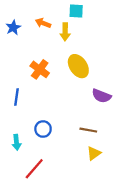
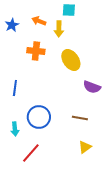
orange cross: (40, 69) -> (36, 51), moved, turned -30
blue circle: (43, 129) -> (39, 117), size x1.5
yellow triangle: (94, 153) -> (85, 147), moved

